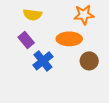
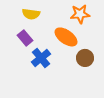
orange ellipse: (69, 39) -> (66, 37), turned 35

